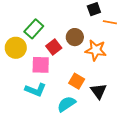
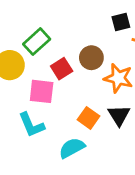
cyan L-shape: (36, 90) -> (31, 125), turned 40
black triangle: (99, 91) -> (119, 115), moved

